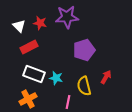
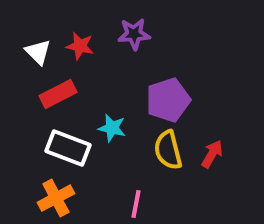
purple star: (67, 17) -> (134, 34), size x0.7
cyan star: (56, 78) -> (112, 128), moved
yellow semicircle: (84, 86) -> (168, 150), moved

